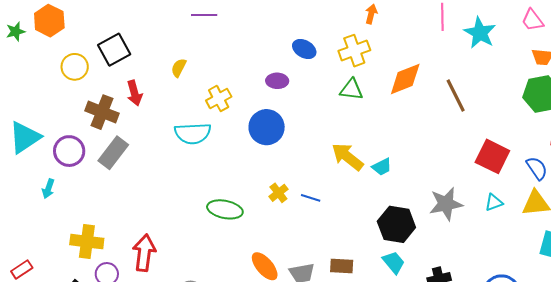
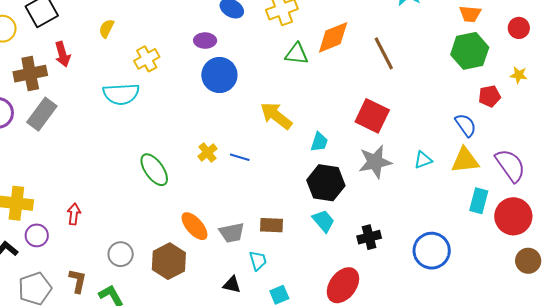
green triangle: (351, 90) -> (297, 54), moved
brown cross: (102, 112) -> (30, 74), turned -32
blue circle: (267, 127) -> (219, 75), moved
red square: (492, 156) -> (372, 116), moved
cyan trapezoid: (382, 167) -> (319, 142), moved, turned -45
green ellipse: (225, 209) -> (154, 170), turned 44
red arrow: (144, 253) -> (74, 214), size x0.6

